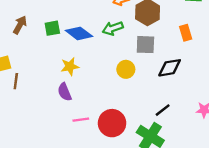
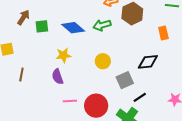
green square: (52, 28) -> (42, 26), moved
gray square: (145, 45) -> (125, 80), moved, turned -30
yellow circle: (126, 69) -> (103, 61), moved
brown line: (16, 81) -> (21, 75), moved

